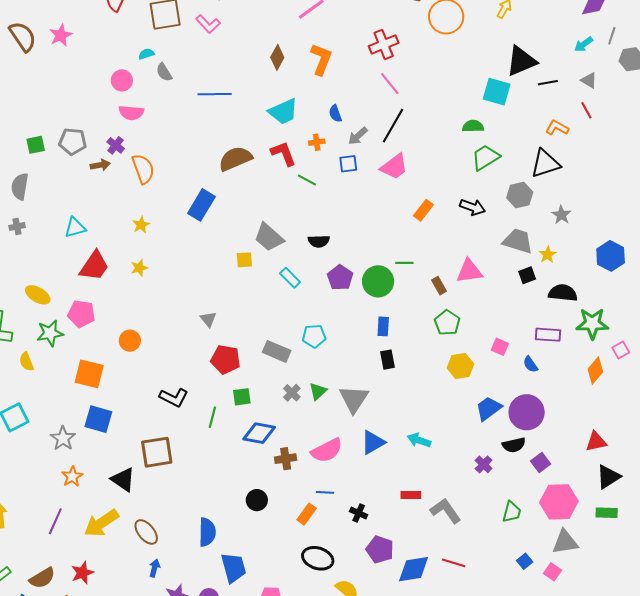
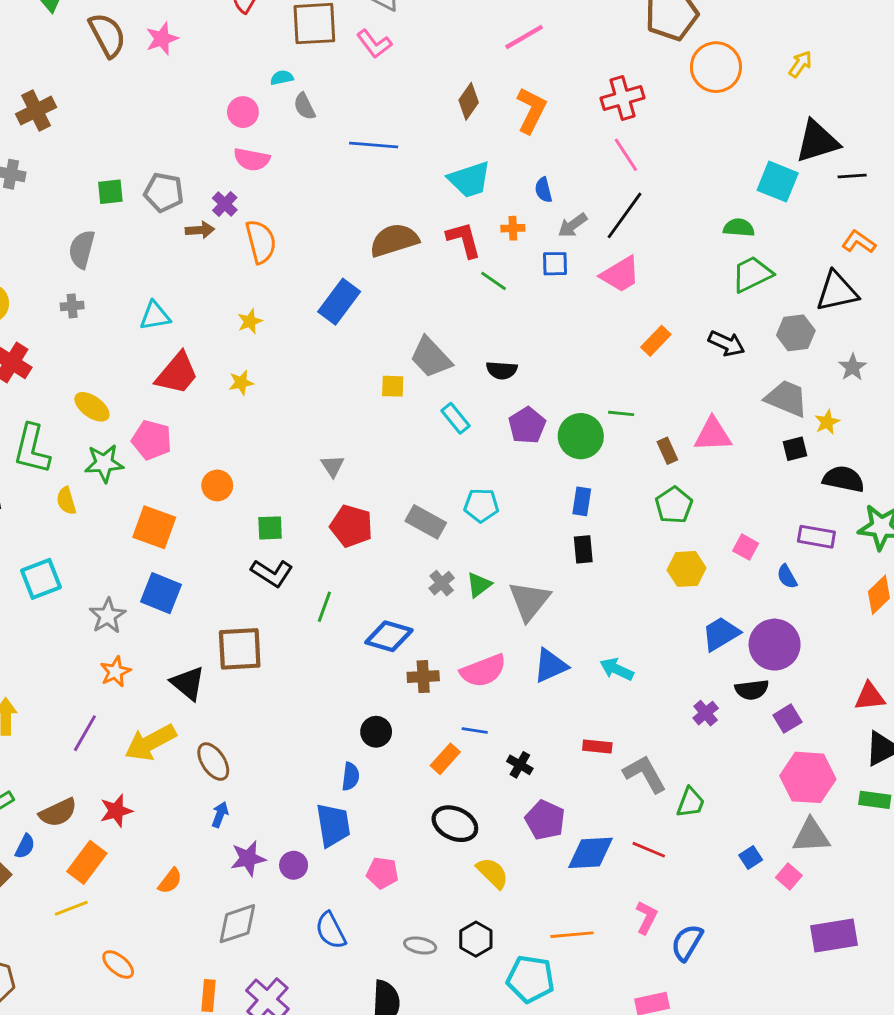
green square: (242, 397) -> (270, 528), moved
green trapezoid: (512, 512) -> (691, 803), moved
blue semicircle: (207, 532) -> (350, 776), moved, size x0.7

